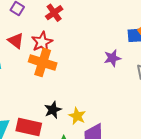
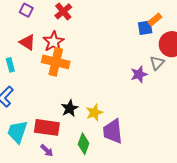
purple star: (112, 58) -> (139, 74), moved
yellow star: (77, 116) -> (94, 113), turned 30

